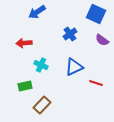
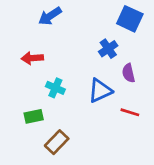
blue cross: (70, 34) -> (108, 49), moved
purple semicircle: (102, 40) -> (128, 73), moved, turned 40

